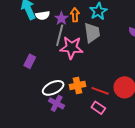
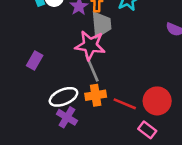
gray trapezoid: (92, 33) -> (101, 24), moved
gray line: (60, 35) -> (92, 68), moved, turned -40
pink rectangle: (98, 108) -> (147, 130), moved

